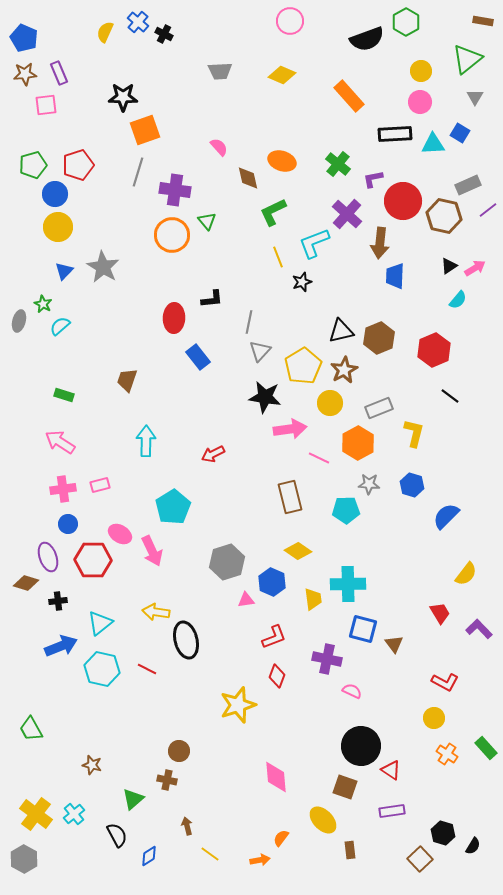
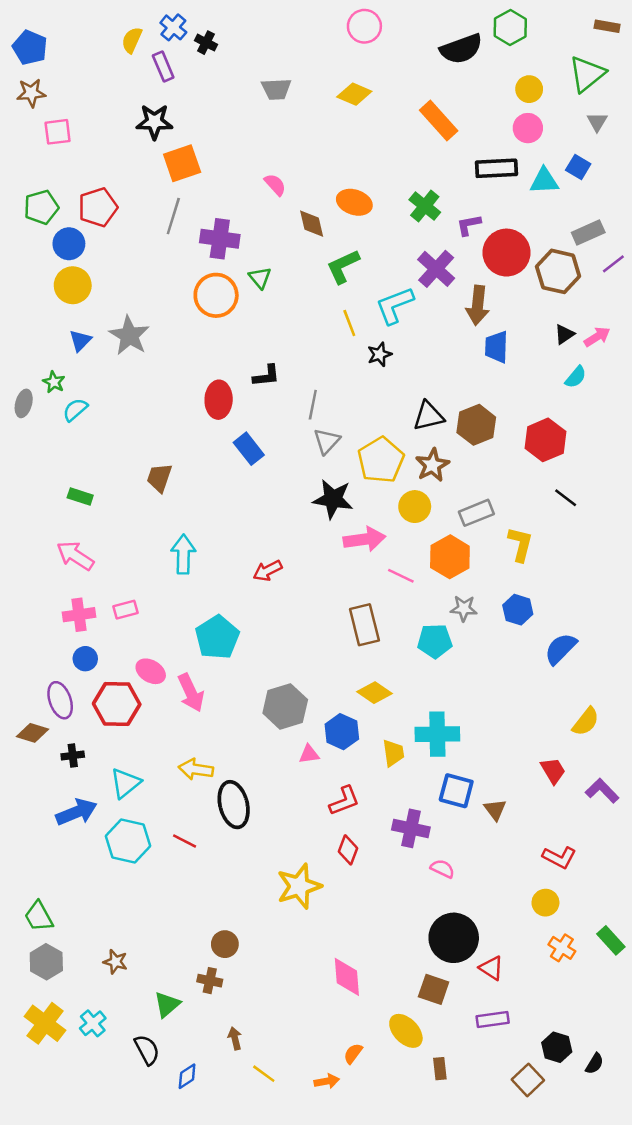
purple rectangle: (59, 73) -> (163, 66), moved
gray hexagon: (24, 859) -> (46, 962), moved

